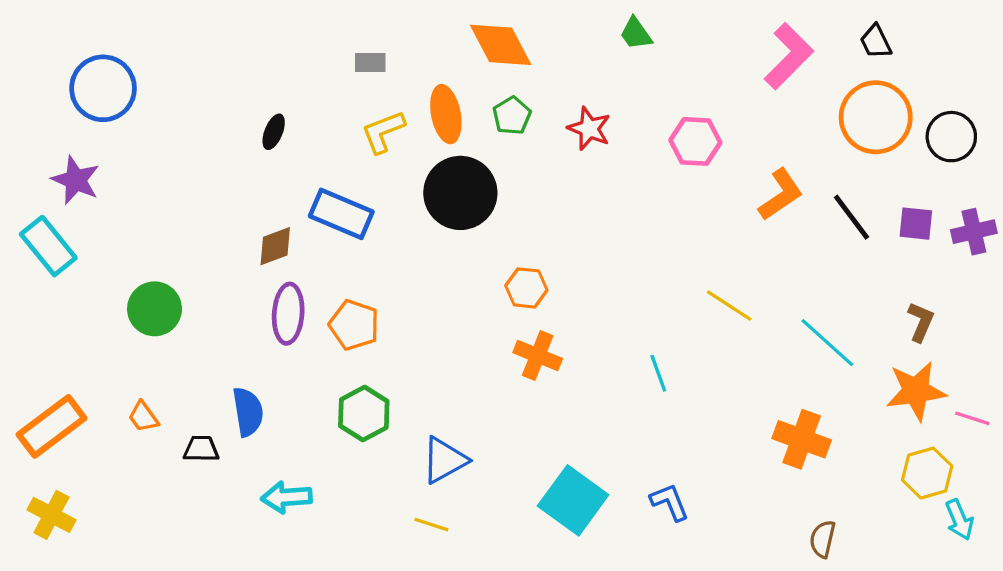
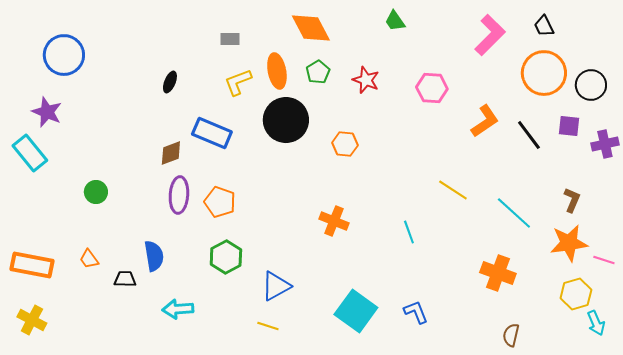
purple square: (916, 224) -> (569, 126), moved
orange hexagon: (526, 288) -> (345, 144), moved
green circle: (155, 309) -> (96, 192), size x0.7
orange rectangle: (52, 426) -> (32, 265), turned 48

